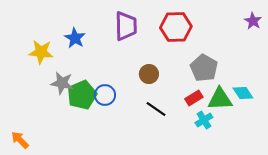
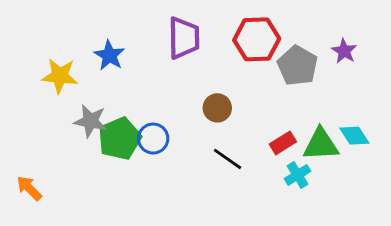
purple star: (253, 21) -> (344, 51), moved
gray pentagon: (204, 68) -> (297, 66), moved
orange arrow: (20, 140) -> (29, 188), moved

